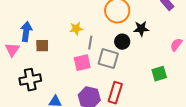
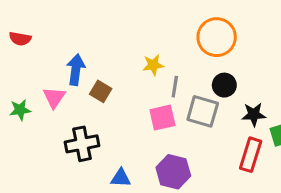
black star: (141, 29) -> (254, 114), moved
brown square: (42, 46) -> (101, 91), turned 32
red rectangle: (115, 93) -> (251, 155), moved

